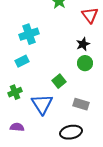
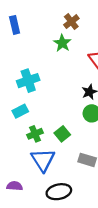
green cross: (15, 92) -> (35, 134), moved
black ellipse: (71, 132) -> (59, 192), moved

